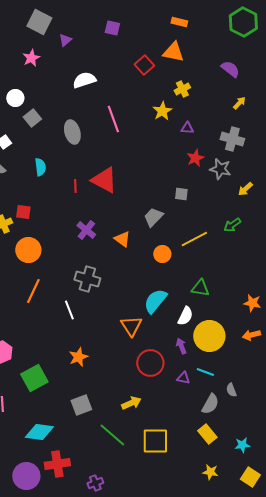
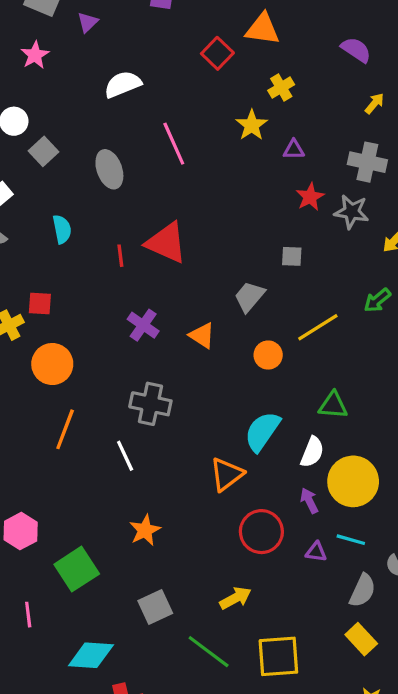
orange triangle: (131, 326) -> (227, 474), turned 30

